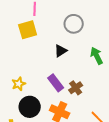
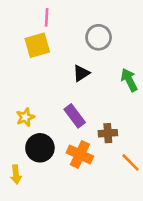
brown cross: (76, 88) -> (108, 133), moved, turned 32

